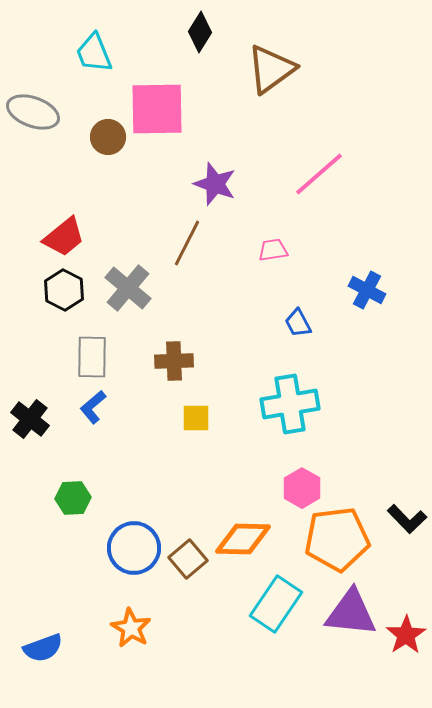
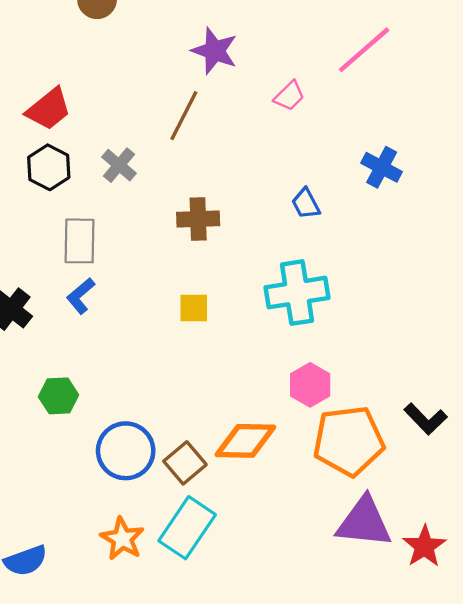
pink line: (319, 174) -> (364, 50), moved
pink trapezoid: (273, 250) -> (289, 96), moved, turned 144
gray cross: (128, 288) -> (119, 165), size x0.7
brown cross: (174, 361) -> (198, 219), moved
cyan rectangle: (276, 604) -> (187, 528), moved

